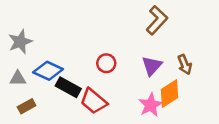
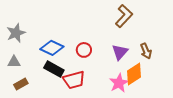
blue diamond: (48, 71) -> (52, 48), moved
red trapezoid: (94, 101) -> (74, 80), turned -55

